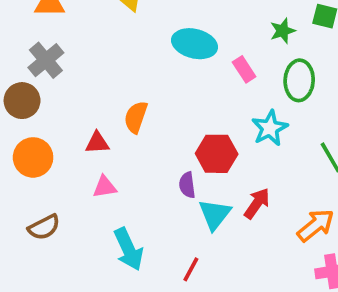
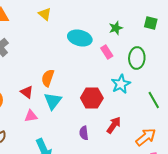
green star: (283, 31) -> (116, 28), moved
red triangle: (97, 143) -> (27, 92), turned 40
purple semicircle: (187, 185) -> (84, 133), moved
cyan triangle: (215, 214) -> (53, 101), moved

